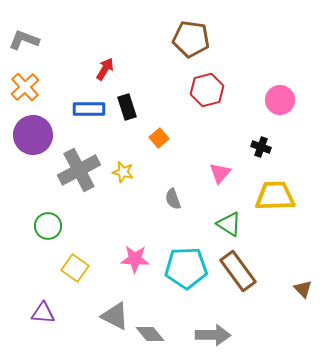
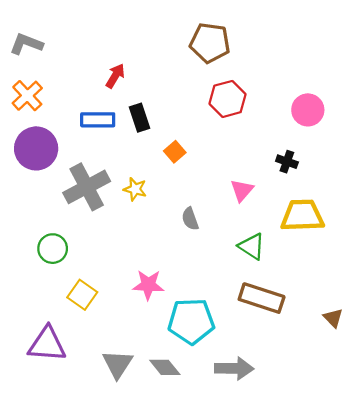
cyan pentagon: (186, 268) -> (191, 321), moved
brown rectangle: (238, 271) -> (262, 298), turned -36
purple triangle: (43, 313) -> (47, 344), size x1.5
gray triangle: (115, 316) -> (117, 364), moved, turned 36

